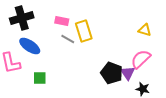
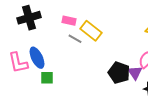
yellow rectangle: (84, 31) -> (91, 31), turned -35
blue ellipse: (30, 46) -> (37, 58), moved, turned 30

